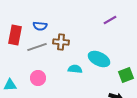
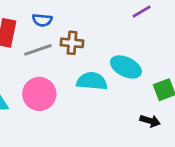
cyan semicircle: (75, 69) -> (92, 81), size x1.5
pink circle: (38, 78) -> (39, 94), size x1.5

